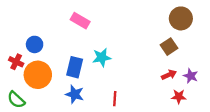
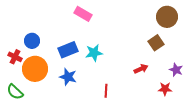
pink rectangle: (80, 21) -> (83, 14), moved
blue rectangle: (75, 67) -> (68, 50), moved, turned 54
red arrow: (169, 75) -> (141, 69), moved
blue star: (75, 94) -> (68, 77), moved

